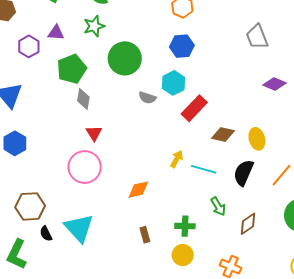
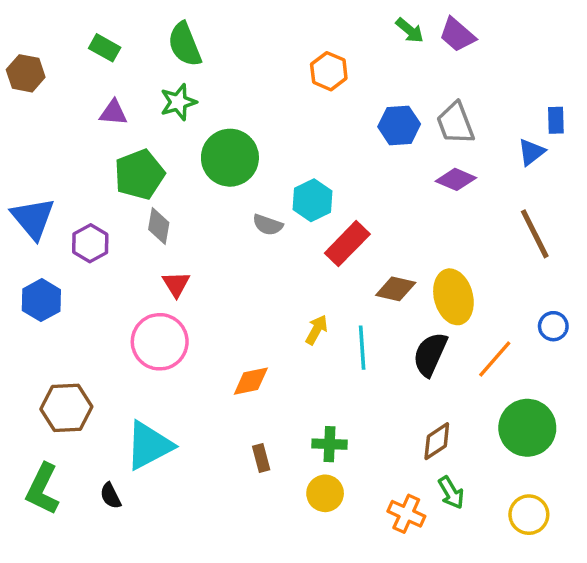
purple hexagon: (29, 46) -> (90, 243), moved
blue hexagon: (182, 46) -> (399, 125), moved
purple diamond: (274, 84) -> (456, 179), moved
yellow ellipse: (257, 139) -> (453, 297), size x1.4
cyan line: (204, 169) -> (362, 348), turned 70
green arrow: (218, 206) -> (451, 493), moved
cyan triangle: (79, 228) -> (149, 445), turned 44
black semicircle: (46, 234) -> (110, 496), moved

